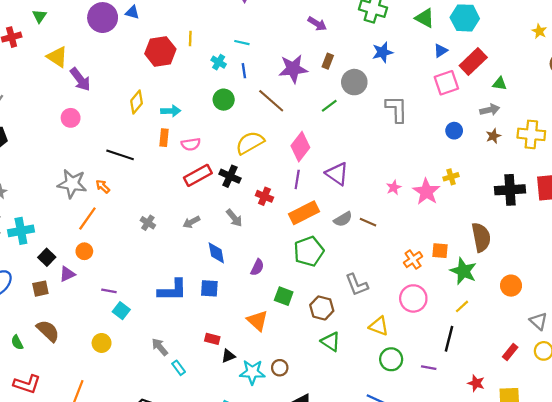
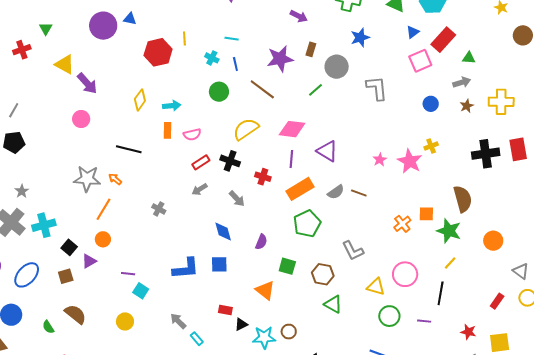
pink diamond: (300, 147) -> (292, 129), turned 64
red rectangle: (198, 175) -> (201, 162), size x0.7
gray arrow: (191, 222) -> (200, 189), moved
pink circle: (413, 298) -> (405, 274), moved

